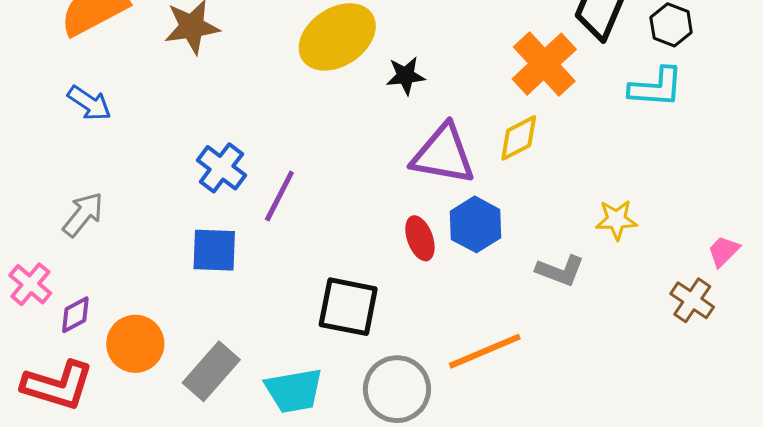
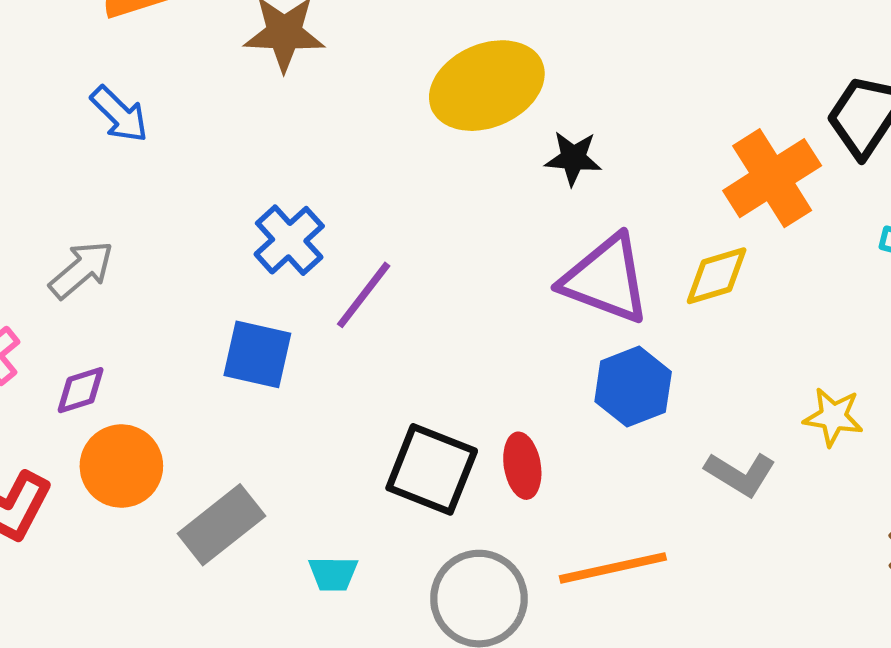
red ellipse: (420, 238) -> (522, 466), moved
purple diamond: (75, 315) -> (81, 390), moved
cyan trapezoid: (294, 391) -> (333, 574), size x0.6

